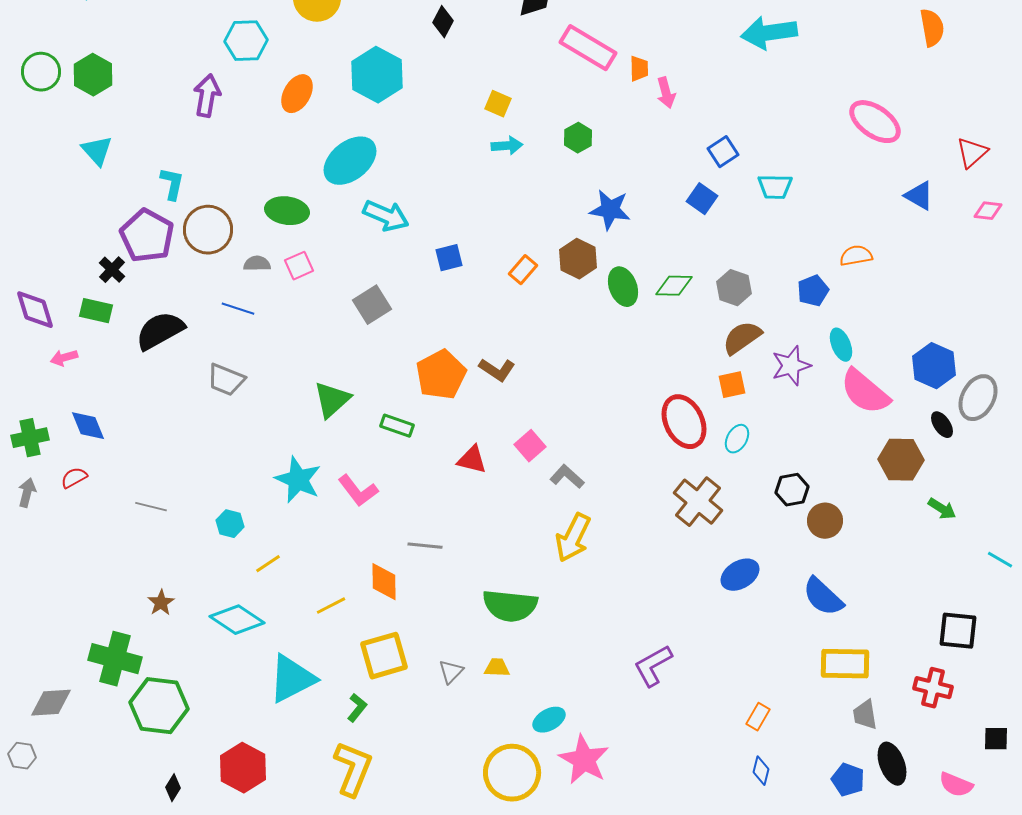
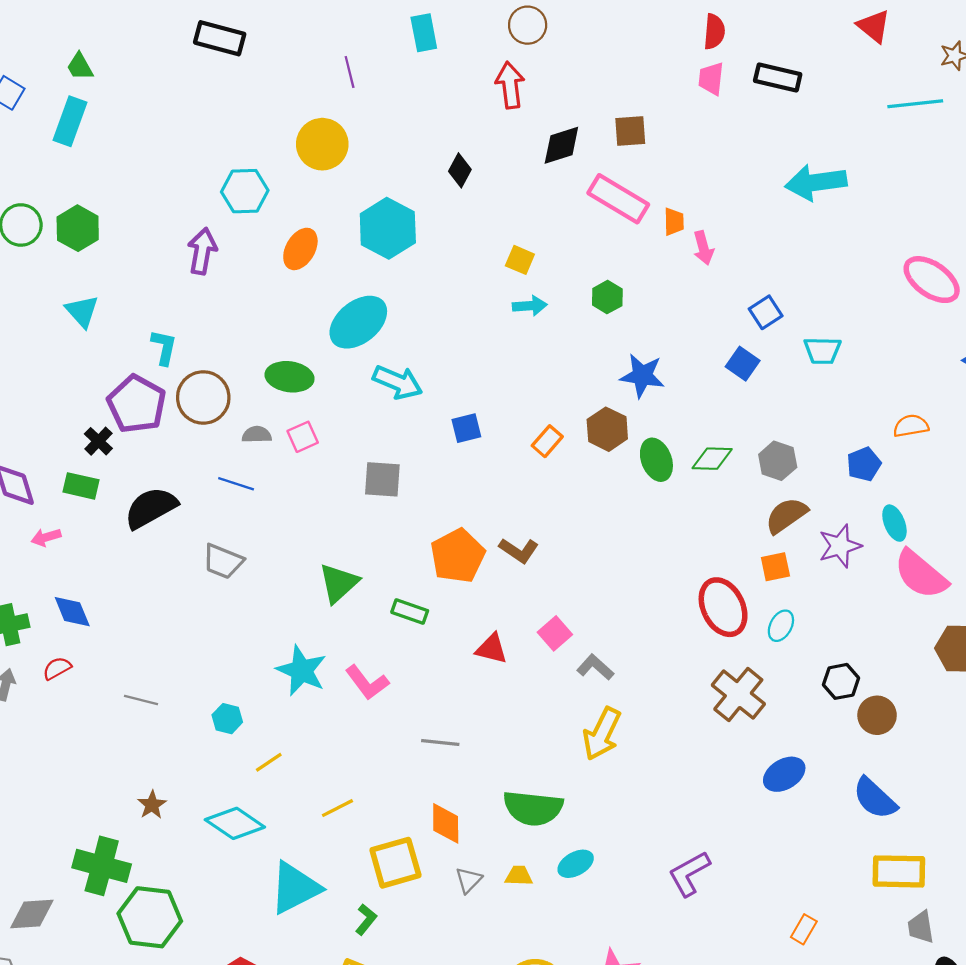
gray square: (372, 305) -> (382, 479), turned 36
orange diamond: (384, 582) -> (446, 823), moved
cyan ellipse: (549, 720) -> (576, 864), moved

